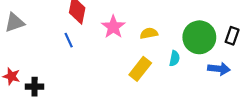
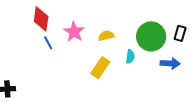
blue line: (69, 40) -> (48, 43), moved

